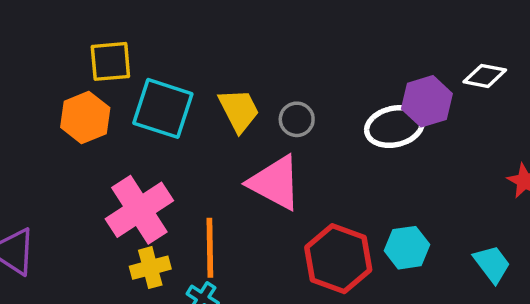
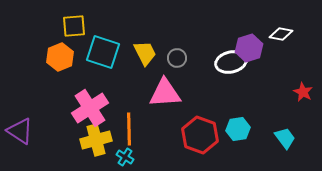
pink triangle: (275, 183) -> (165, 93), turned -32
yellow cross: (150, 268) -> (96, 140), size x1.4

